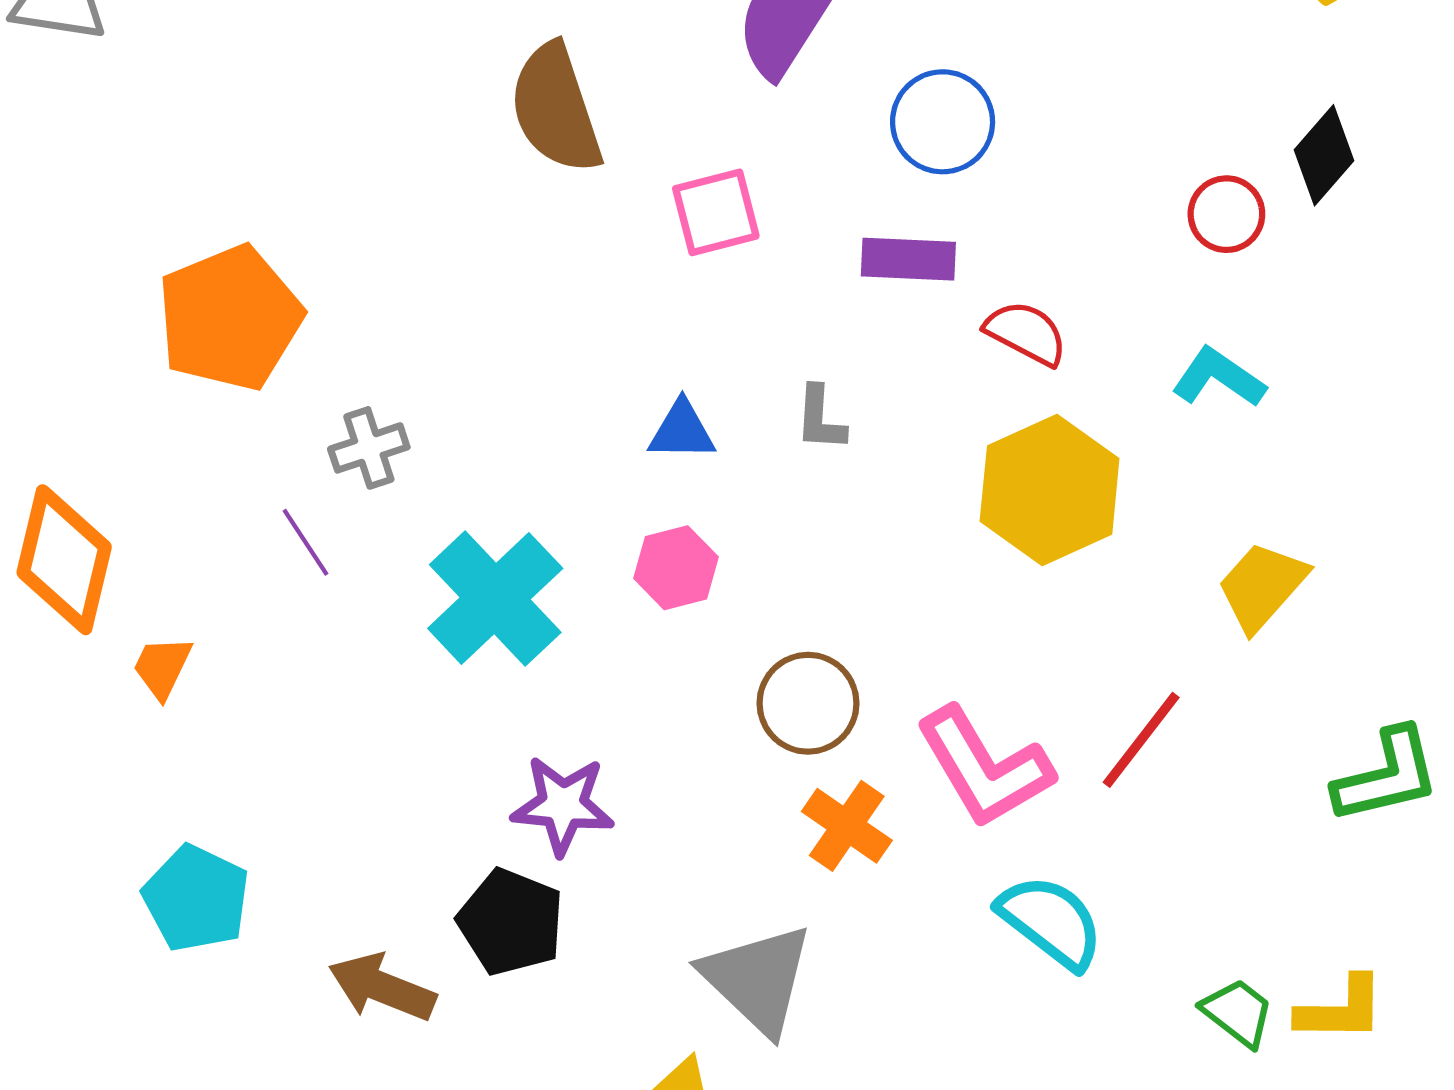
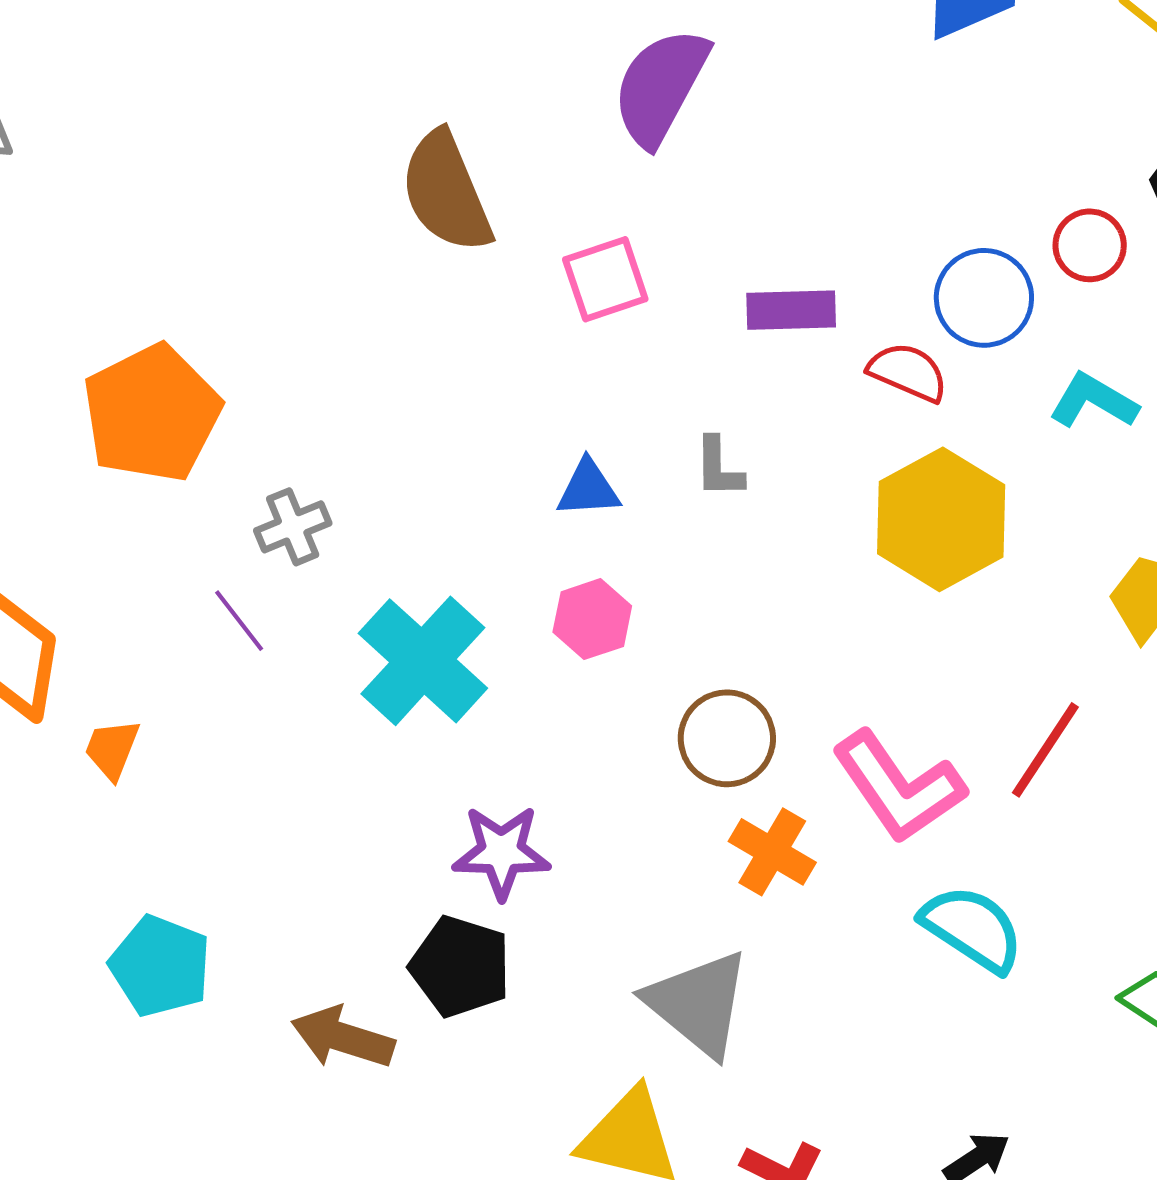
blue circle: (943, 122) -> (984, 298), moved

